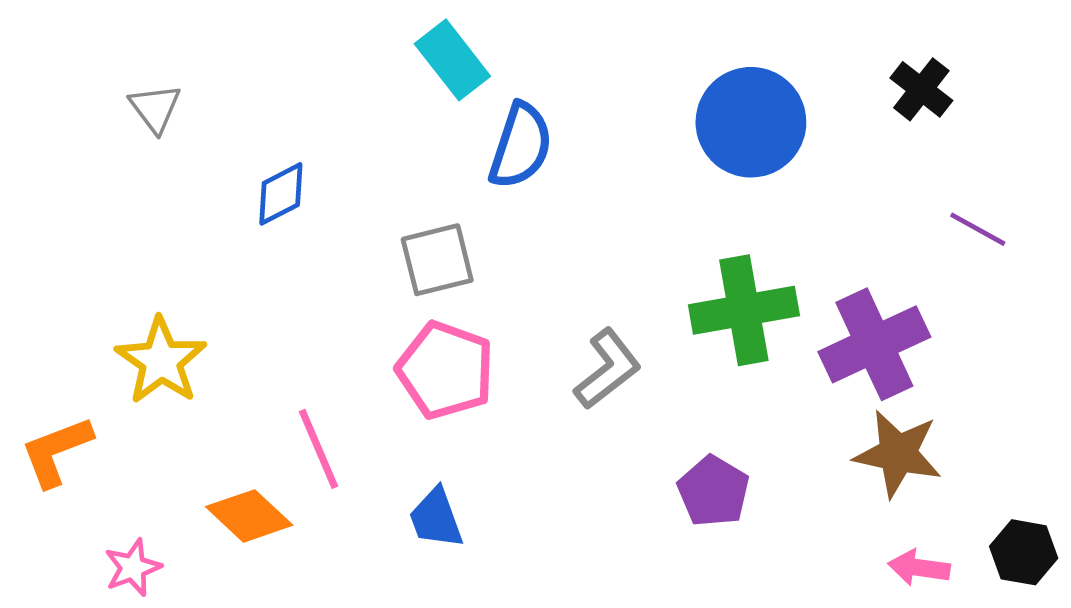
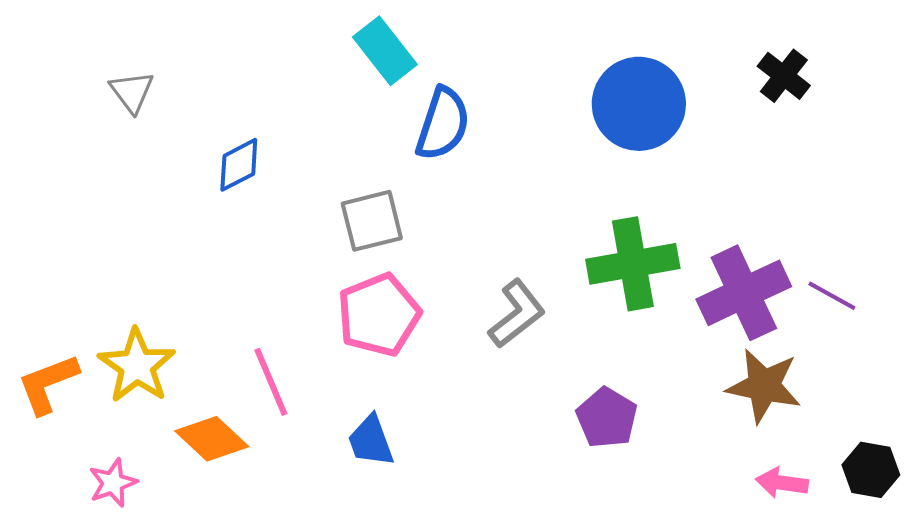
purple line: (978, 229) -> (832, 296), moved
yellow star: (161, 361) -> (137, 366), moved
pink pentagon: (445, 370) -> (379, 315), turned 30

